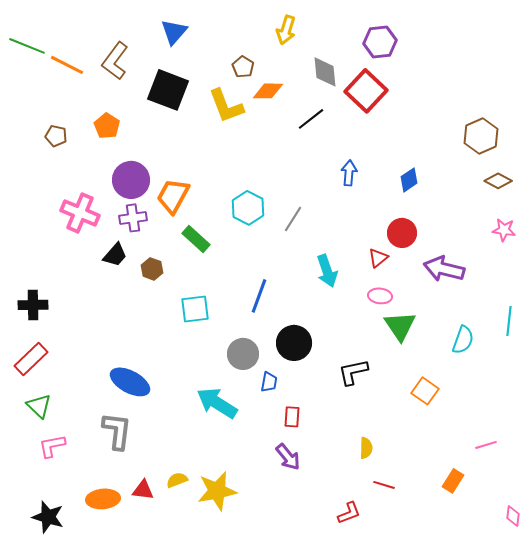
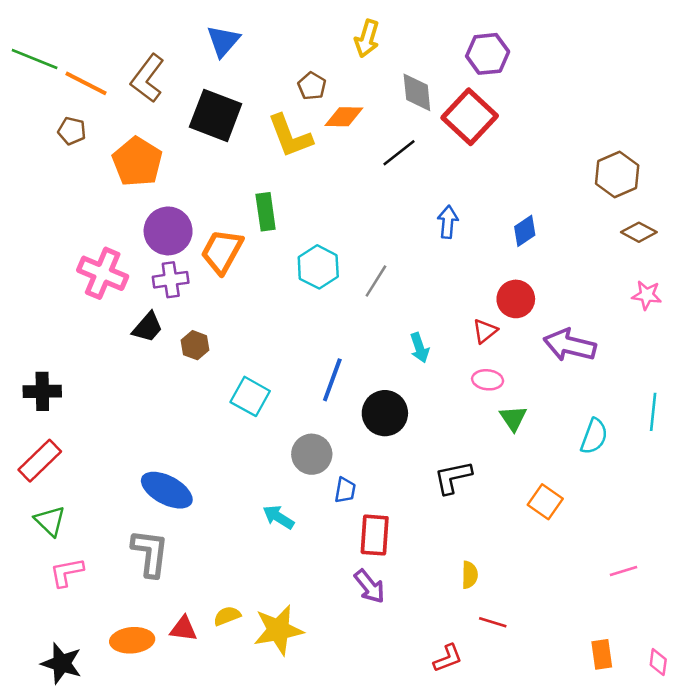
orange pentagon: (107, 126) -> (137, 162), size x1.5
brown pentagon: (56, 136) -> (72, 131), moved
green rectangle: (196, 239) -> (266, 212), moved, turned 40
cyan arrow: (327, 271) -> (420, 348), size x0.7
cyan square: (195, 309) -> (250, 396), turned 36
green triangle: (400, 326) -> (513, 418), size x0.7
black circle: (294, 343) -> (385, 413), moved
cyan arrow: (217, 403) -> (278, 517), size x0.6
red rectangle: (292, 417) -> (375, 535), size x1.5
orange rectangle: (453, 481) -> (602, 654), moved, turned -40

